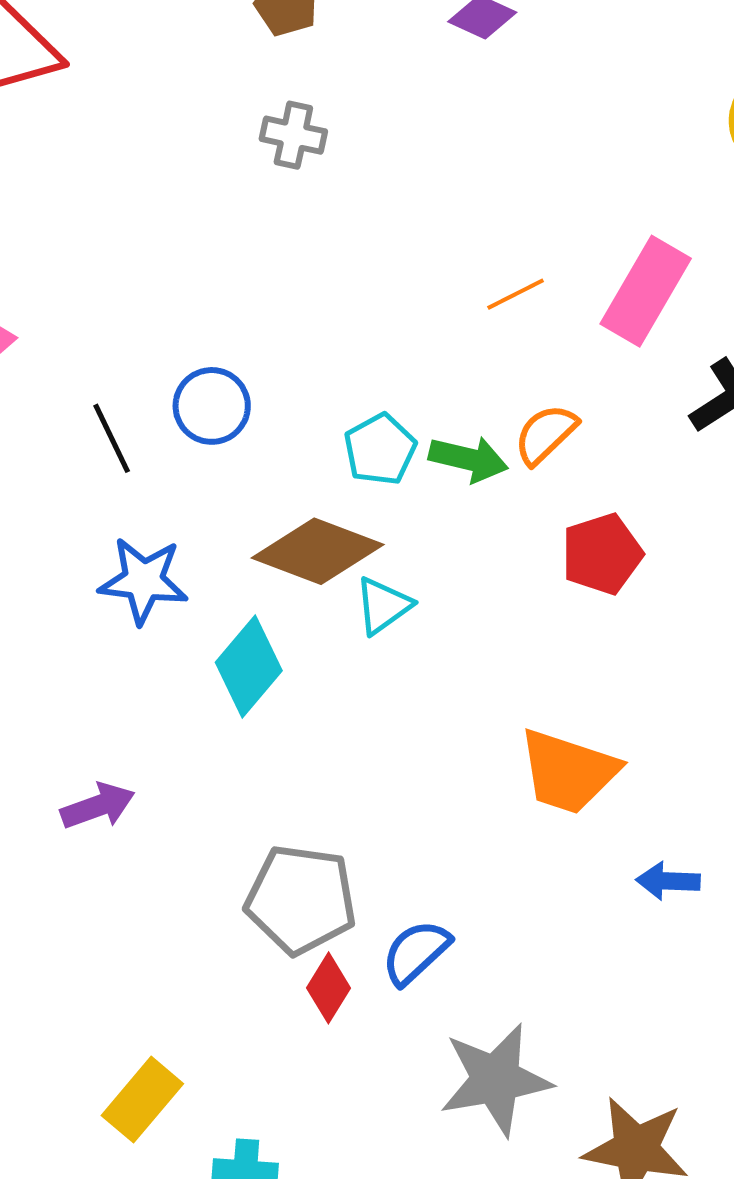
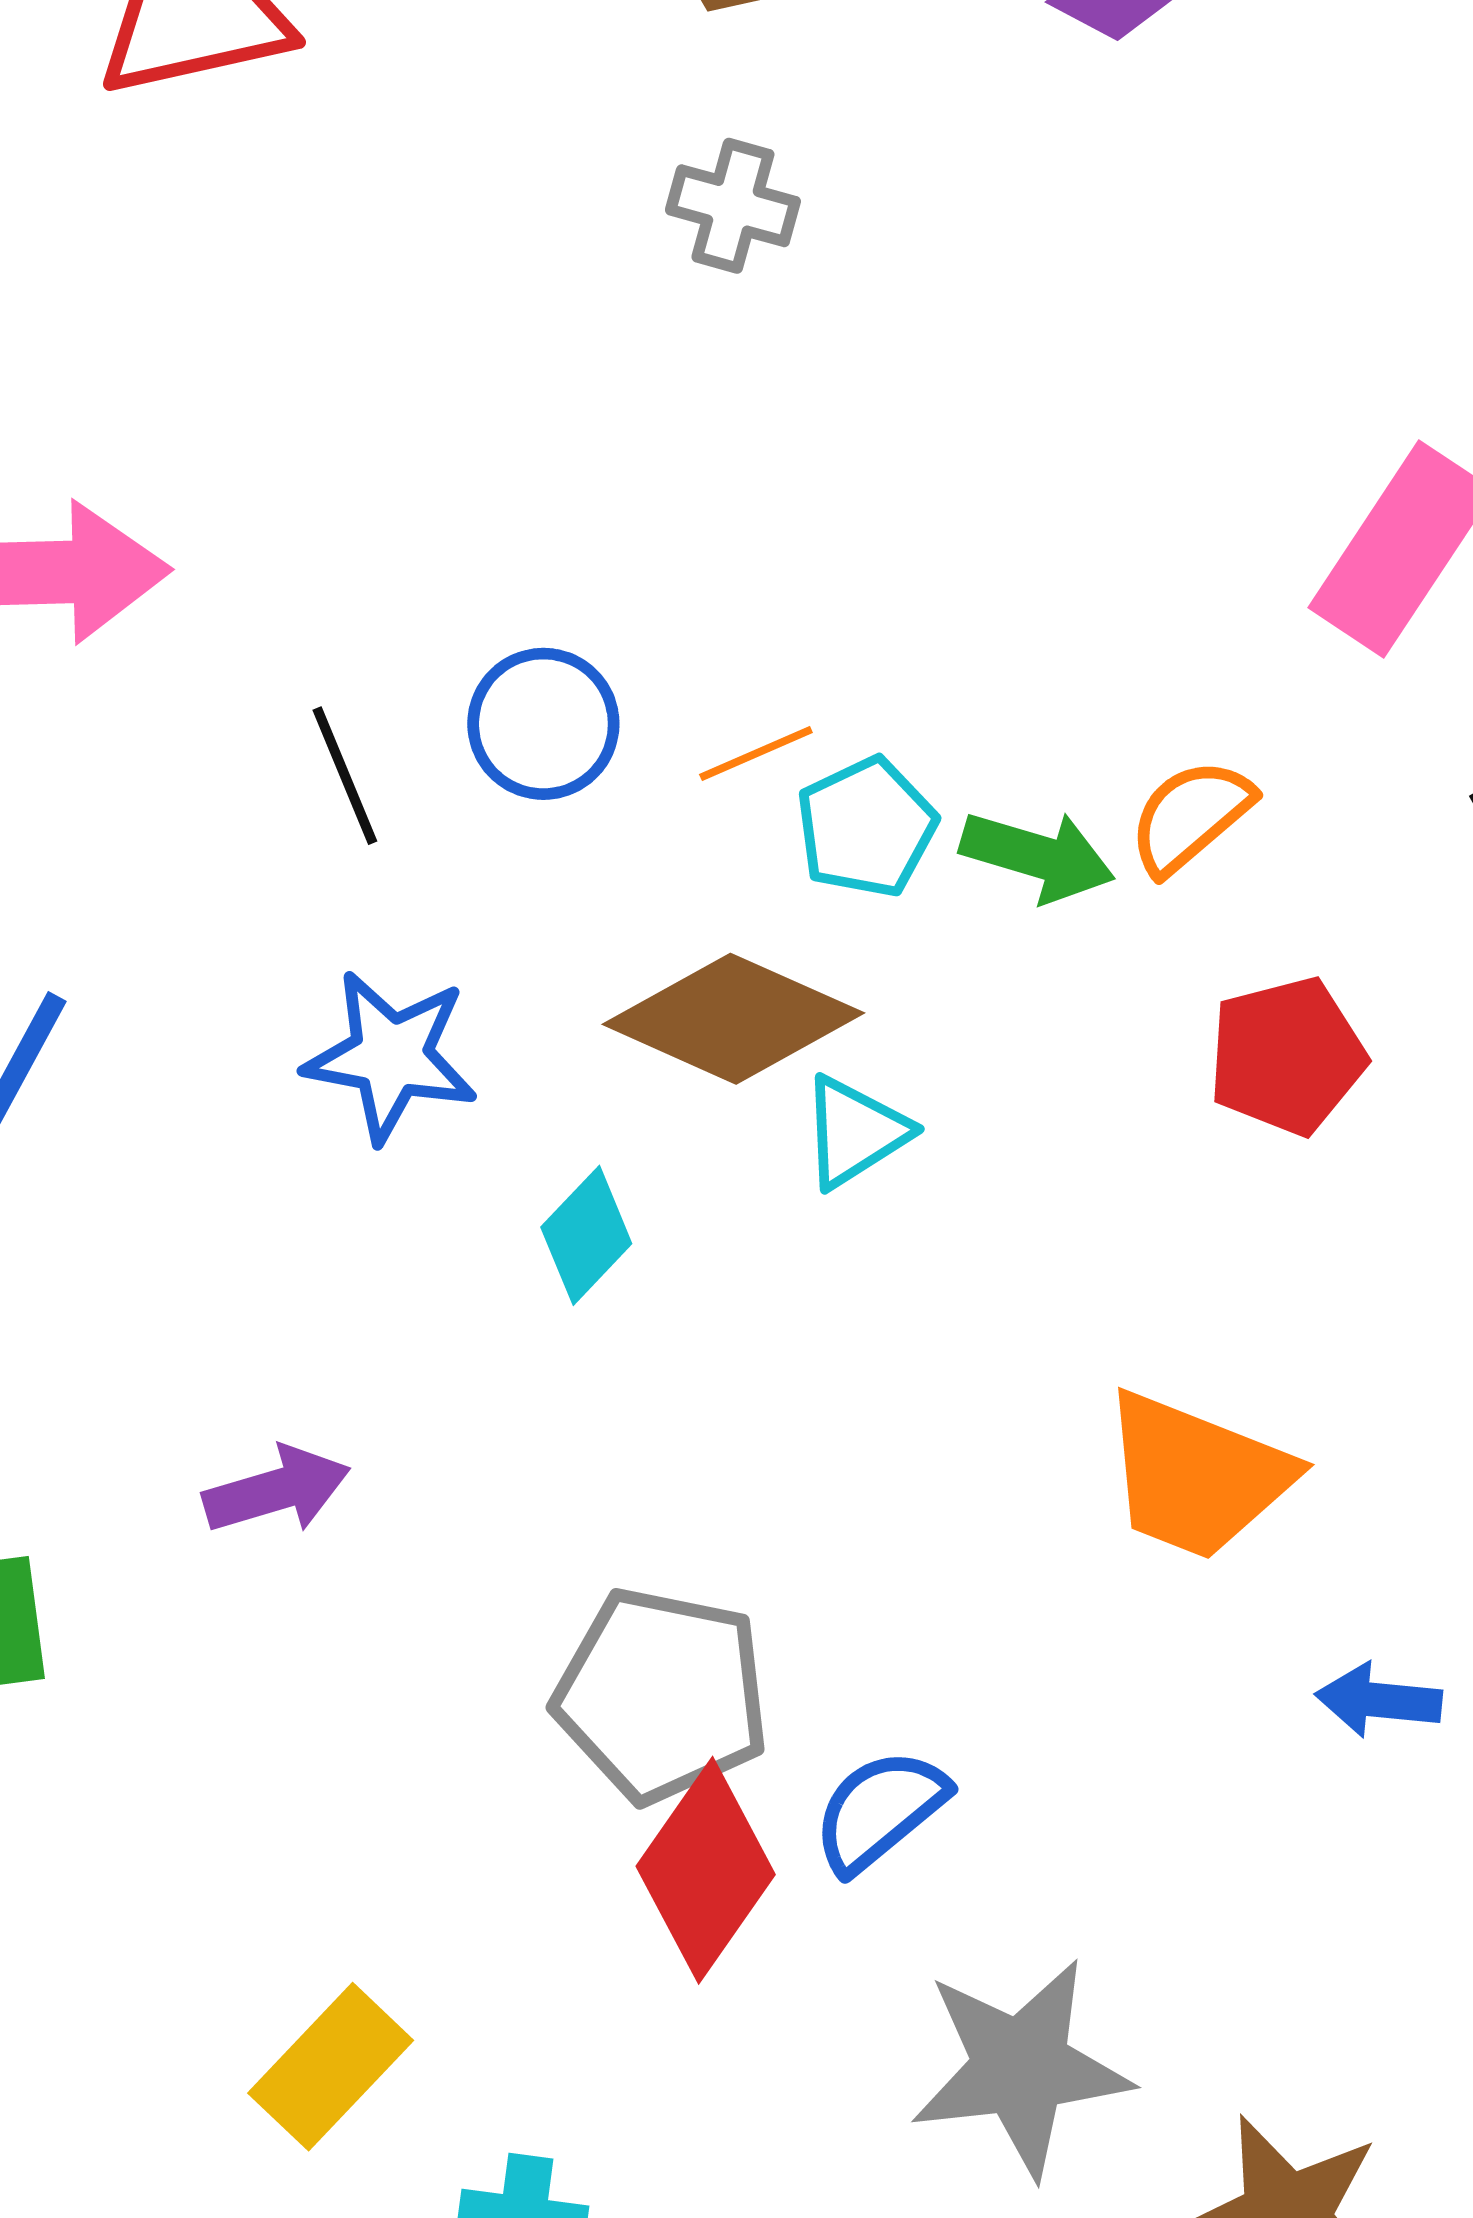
orange line: (516, 294) -> (756, 753), moved
cyan diamond: (249, 666) -> (586, 1235), size x0.7
red diamond: (329, 988) -> (706, 1870), size x1.6

